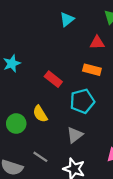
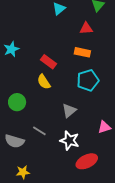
cyan pentagon: (82, 101) -> (88, 80), moved
yellow semicircle: (40, 114) -> (44, 82), moved

